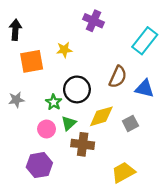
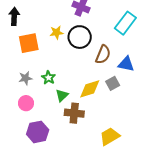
black circle: (77, 89) -> (80, 37), moved
gray star: (16, 100) -> (25, 78), moved
gray square: (130, 123) -> (113, 83), moved
pink circle: (47, 129) -> (26, 103), moved

